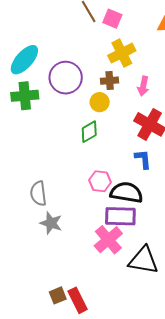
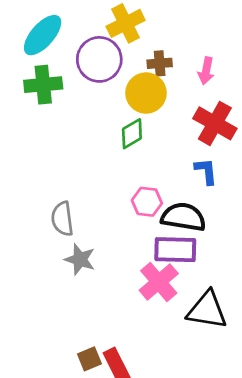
yellow cross: (122, 53) -> (126, 23), moved
yellow circle: (100, 102) -> (146, 93), size x1.5

